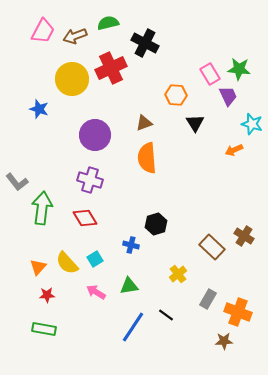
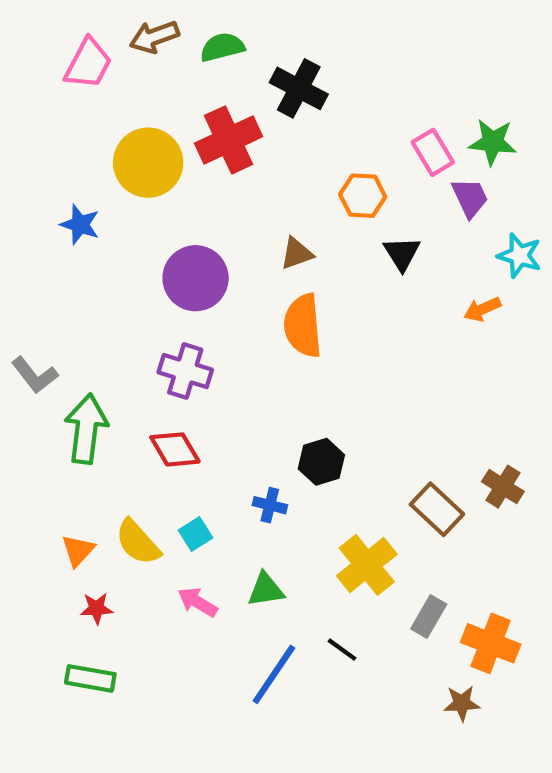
brown arrow: (75, 36) -> (154, 37), moved
yellow cross: (178, 274) -> (367, 565), size x1.6

